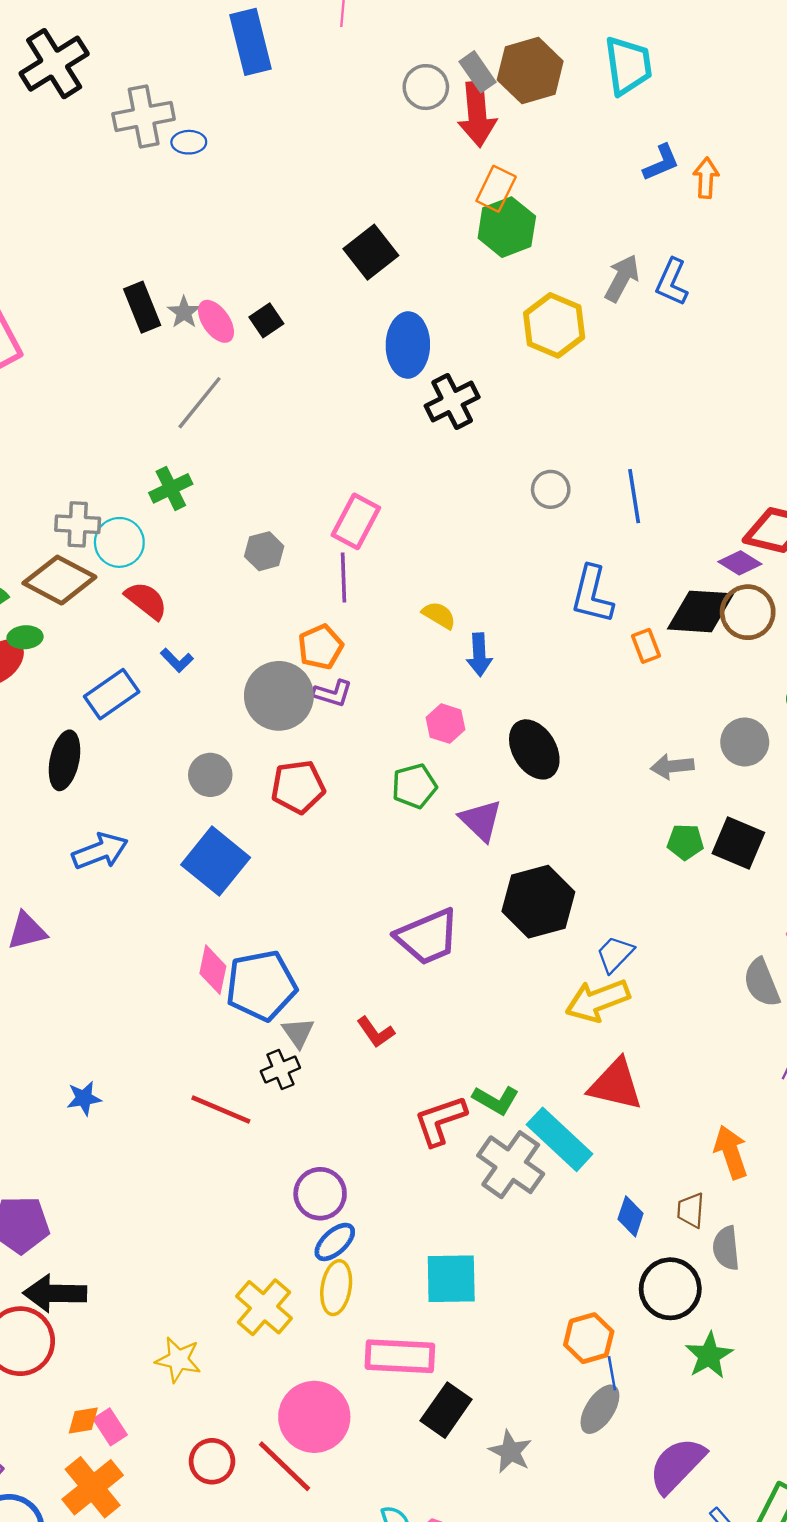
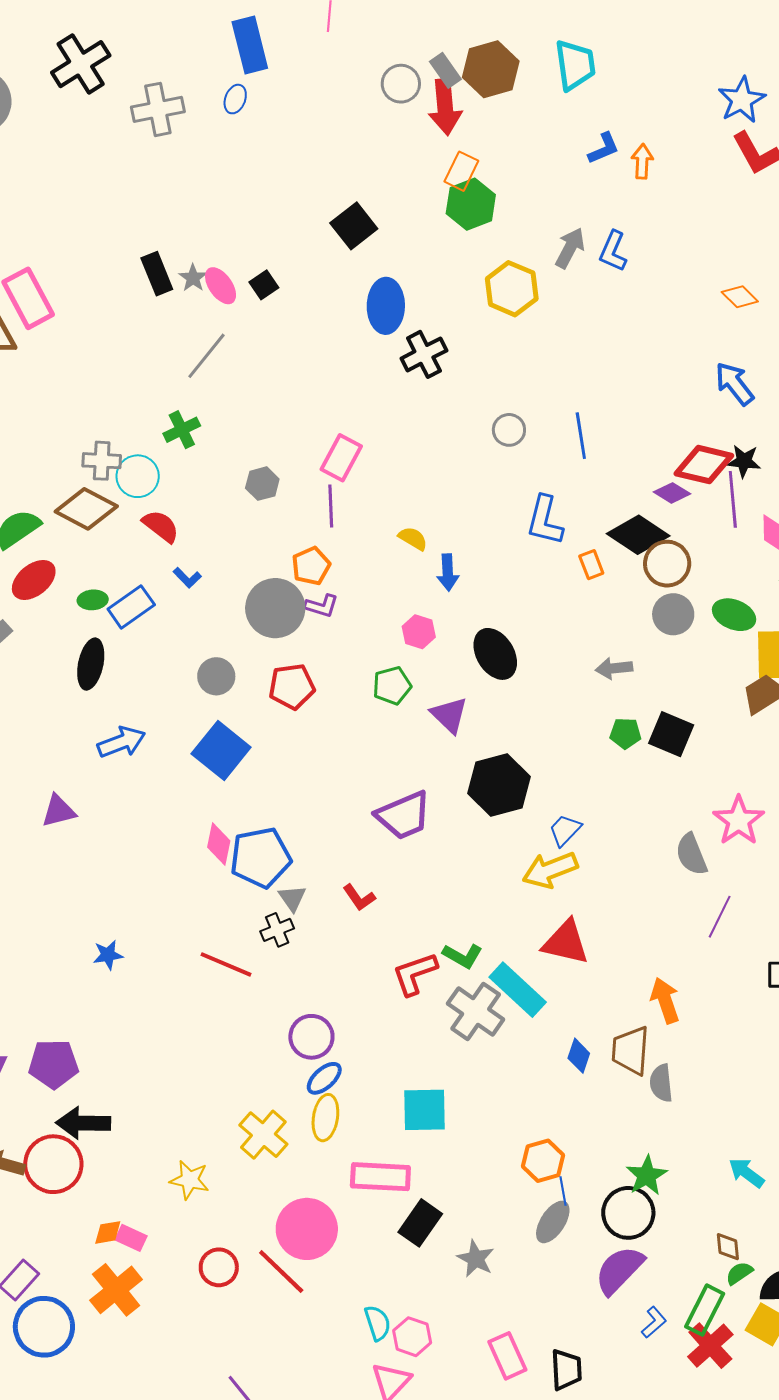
blue ellipse: (189, 142) -> (235, 99), moved, turned -68
black diamond: (701, 611) -> (638, 535), turned 30
brown circle: (748, 612) -> (667, 564), moved
green ellipse: (25, 637) -> (93, 600), moved
gray circle: (745, 742) -> (673, 614), moved
brown trapezoid: (691, 1210) -> (631, 1050), size x1.6
black circle: (670, 1289) -> (628, 1213), moved
pink rectangle: (110, 1427) -> (131, 1238), turned -32

